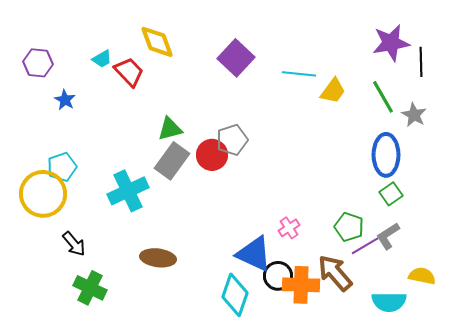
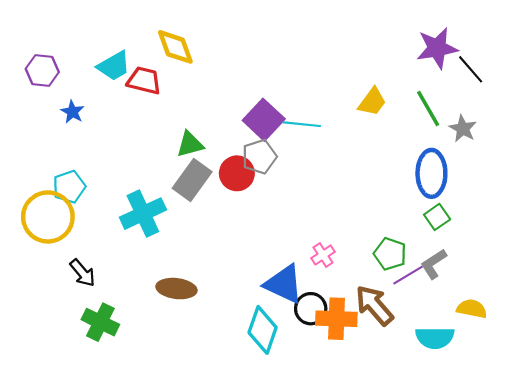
purple square: (236, 58) -> (264, 120), moved
cyan trapezoid: (102, 59) -> (114, 66), size x1.5
black line: (421, 62) -> (471, 69), turned -40
red trapezoid: (129, 72) -> (144, 81), turned -32
cyan line: (299, 74) -> (302, 124), moved

